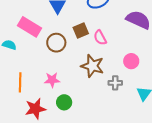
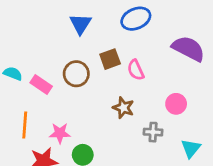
pink rectangle: (30, 27) -> (41, 84), moved, size x0.7
brown star: (92, 66) -> (123, 108), size x0.7
pink star: (52, 80) -> (60, 133), moved

